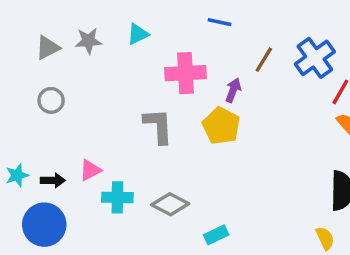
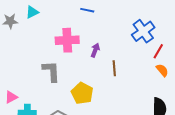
cyan triangle: (138, 34) -> (32, 12), moved
brown line: (264, 60) -> (114, 68), moved, turned -35
yellow pentagon: (221, 126) -> (82, 93), moved

